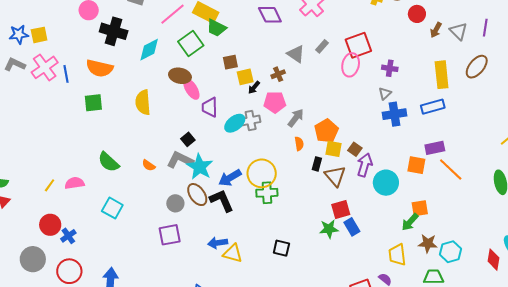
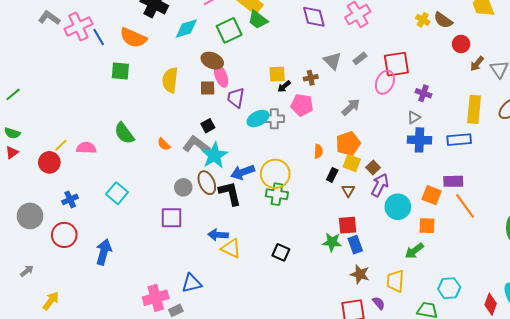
brown square: (230, 62) -> (208, 88), moved
blue line: (66, 74) -> (99, 37), turned -30
gray arrow: (296, 118) -> (351, 107), moved
brown triangle: (335, 176) -> (348, 191), size x0.6
cyan square: (112, 208) -> (117, 193), moved
orange square: (420, 208) -> (427, 226), moved
red circle: (50, 225) -> (49, 162), moved
brown star: (428, 243) -> (360, 274), moved

